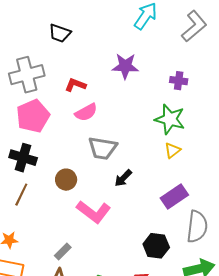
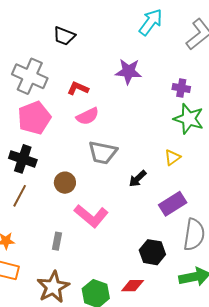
gray cross: (27, 75) -> (30, 76), turned 36
green star: (170, 119) -> (189, 119), moved
black arrow: (123, 178) -> (138, 179), moved
gray rectangle: (63, 251) -> (57, 241), moved, turned -36

